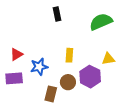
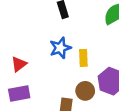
blue star: (39, 67) -> (60, 48), moved

